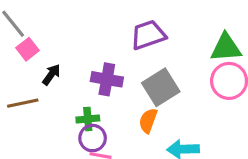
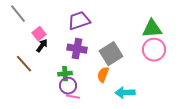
purple trapezoid: (148, 35) -> (79, 21), moved
pink square: (28, 49) -> (39, 34), moved
brown line: (23, 103) -> (24, 64), turned 60

